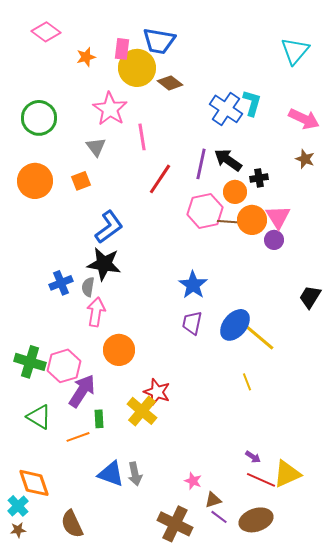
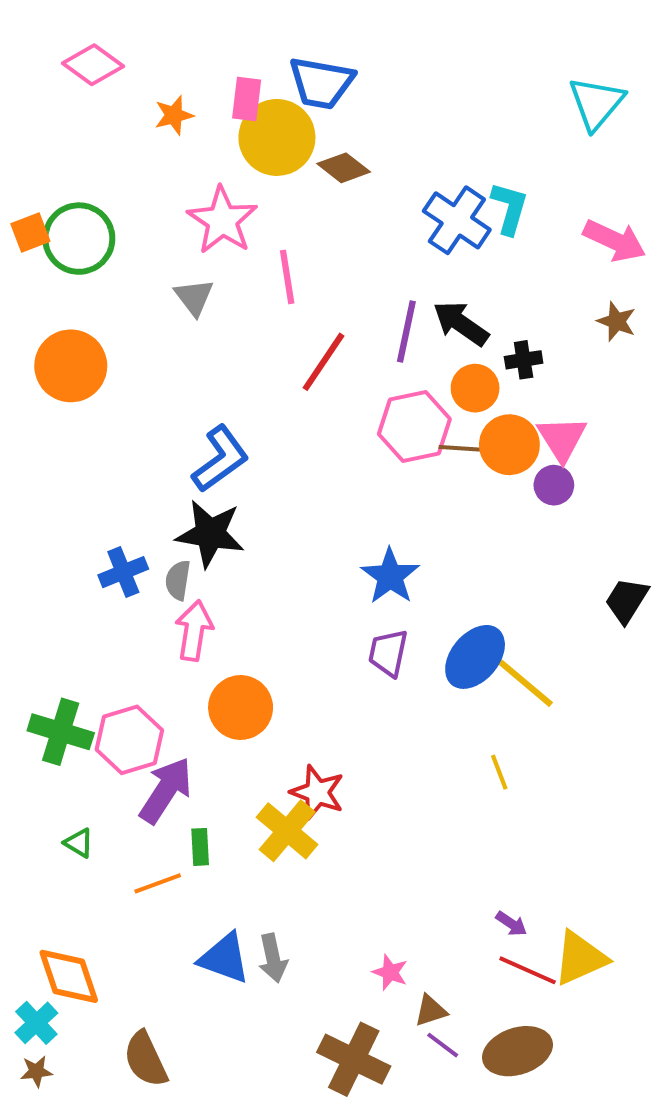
orange square: (81, 181) -> (30, 232), moved
green triangle: (39, 417) -> (79, 843), size x0.6

